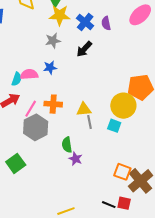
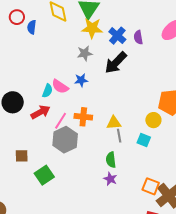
black arrow: (84, 49) -> (116, 63), size x1.4
pink semicircle: (29, 74) -> (60, 86), turned -144
yellow circle: (123, 106) -> (153, 120), size x0.6
green semicircle: (67, 145) -> (111, 160), moved
purple star: (75, 159) -> (110, 179), moved

